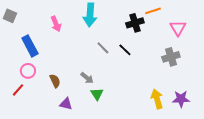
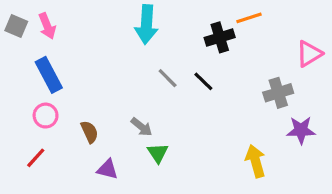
pink arrow: (56, 24) -> (47, 26), moved
pink triangle: (178, 28) -> (309, 54), moved, turned 30
red line: (18, 90) -> (36, 158), moved
purple star: (181, 99) -> (301, 130), moved

